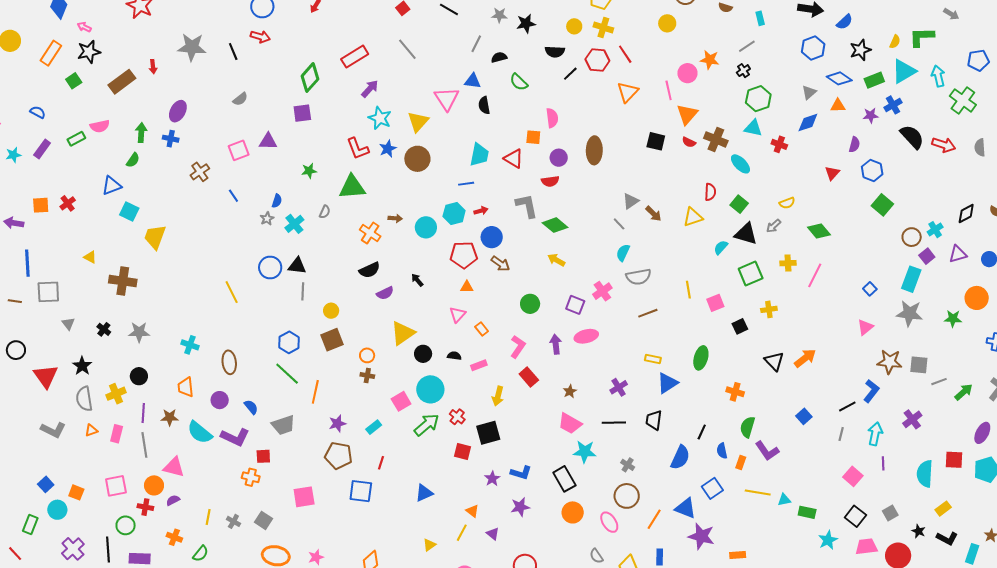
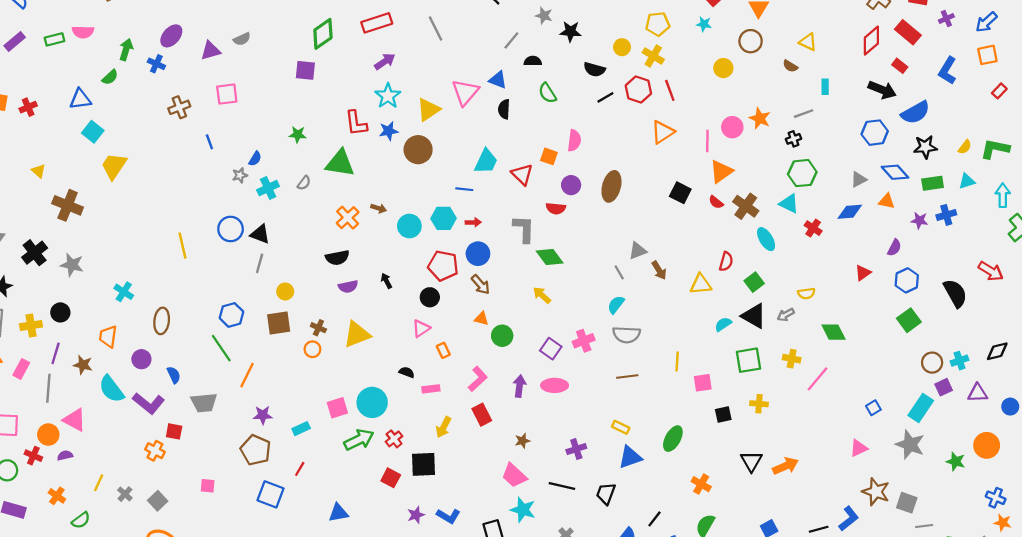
blue semicircle: (845, 22) -> (915, 113), size x1.5
cyan triangle: (904, 71) -> (967, 181), size x0.6
black semicircle: (912, 137) -> (955, 293), moved
purple triangle: (268, 141) -> (211, 51), moved, turned -30
orange triangle: (467, 287) -> (481, 319), moved
black cross: (104, 329) -> (35, 253), size x1.6
black circle: (423, 354) -> (430, 297), moved
brown cross: (367, 375) -> (318, 328), moved
pink square: (304, 497) -> (208, 486), size x0.6

